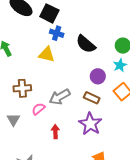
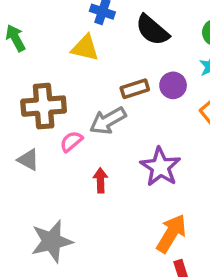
brown cross: (22, 88) -> (44, 106), size x1.4
brown rectangle: (92, 98) -> (135, 89), moved, turned -42
gray triangle: (13, 120) -> (28, 160), turned -32

